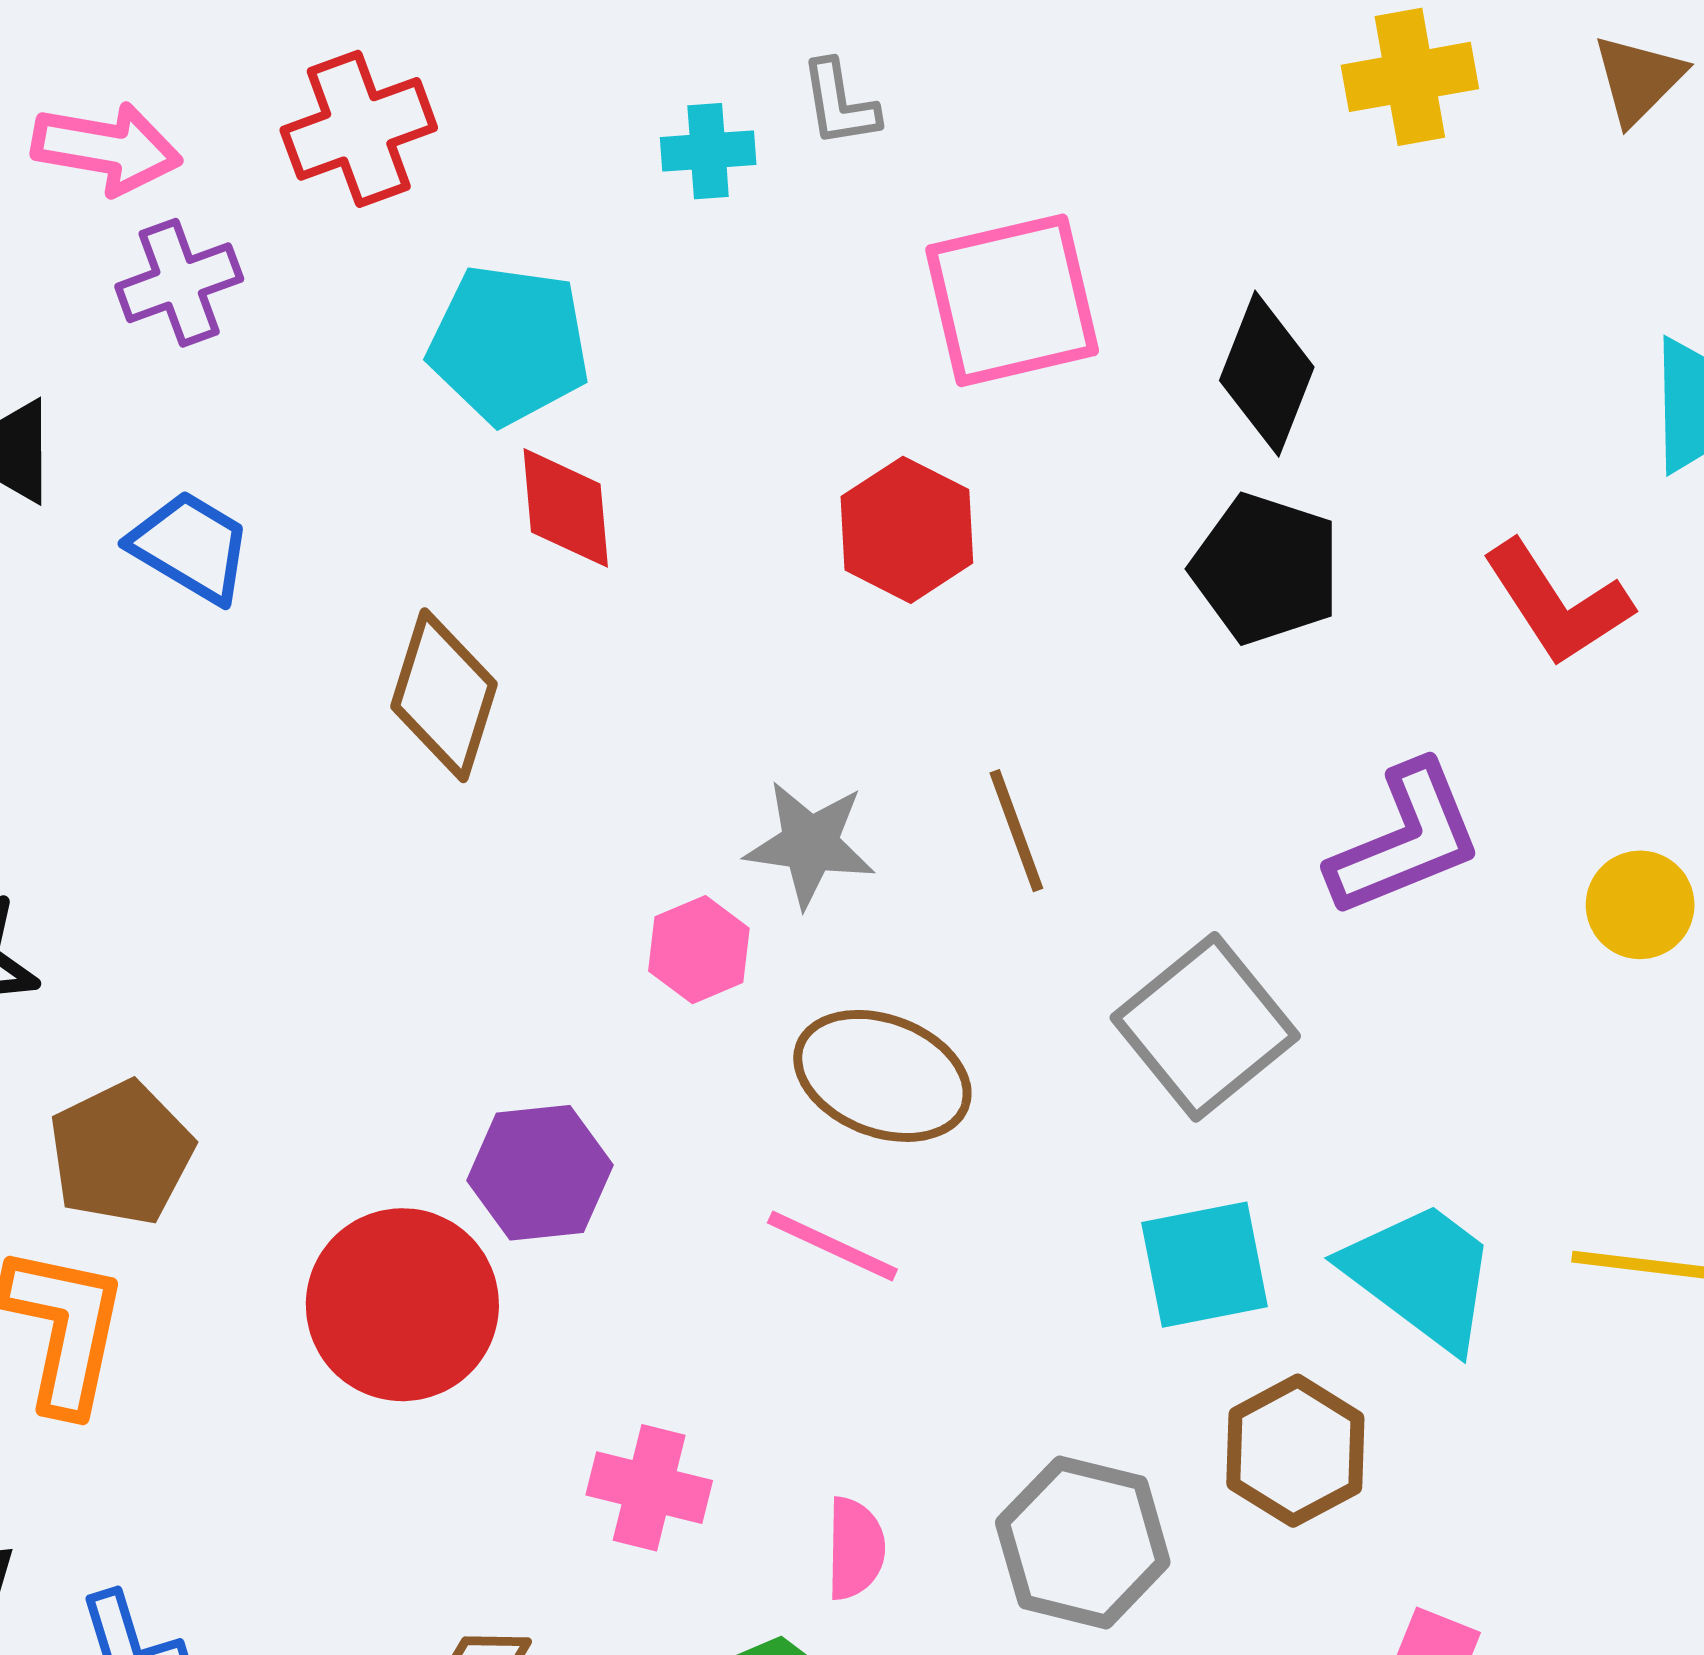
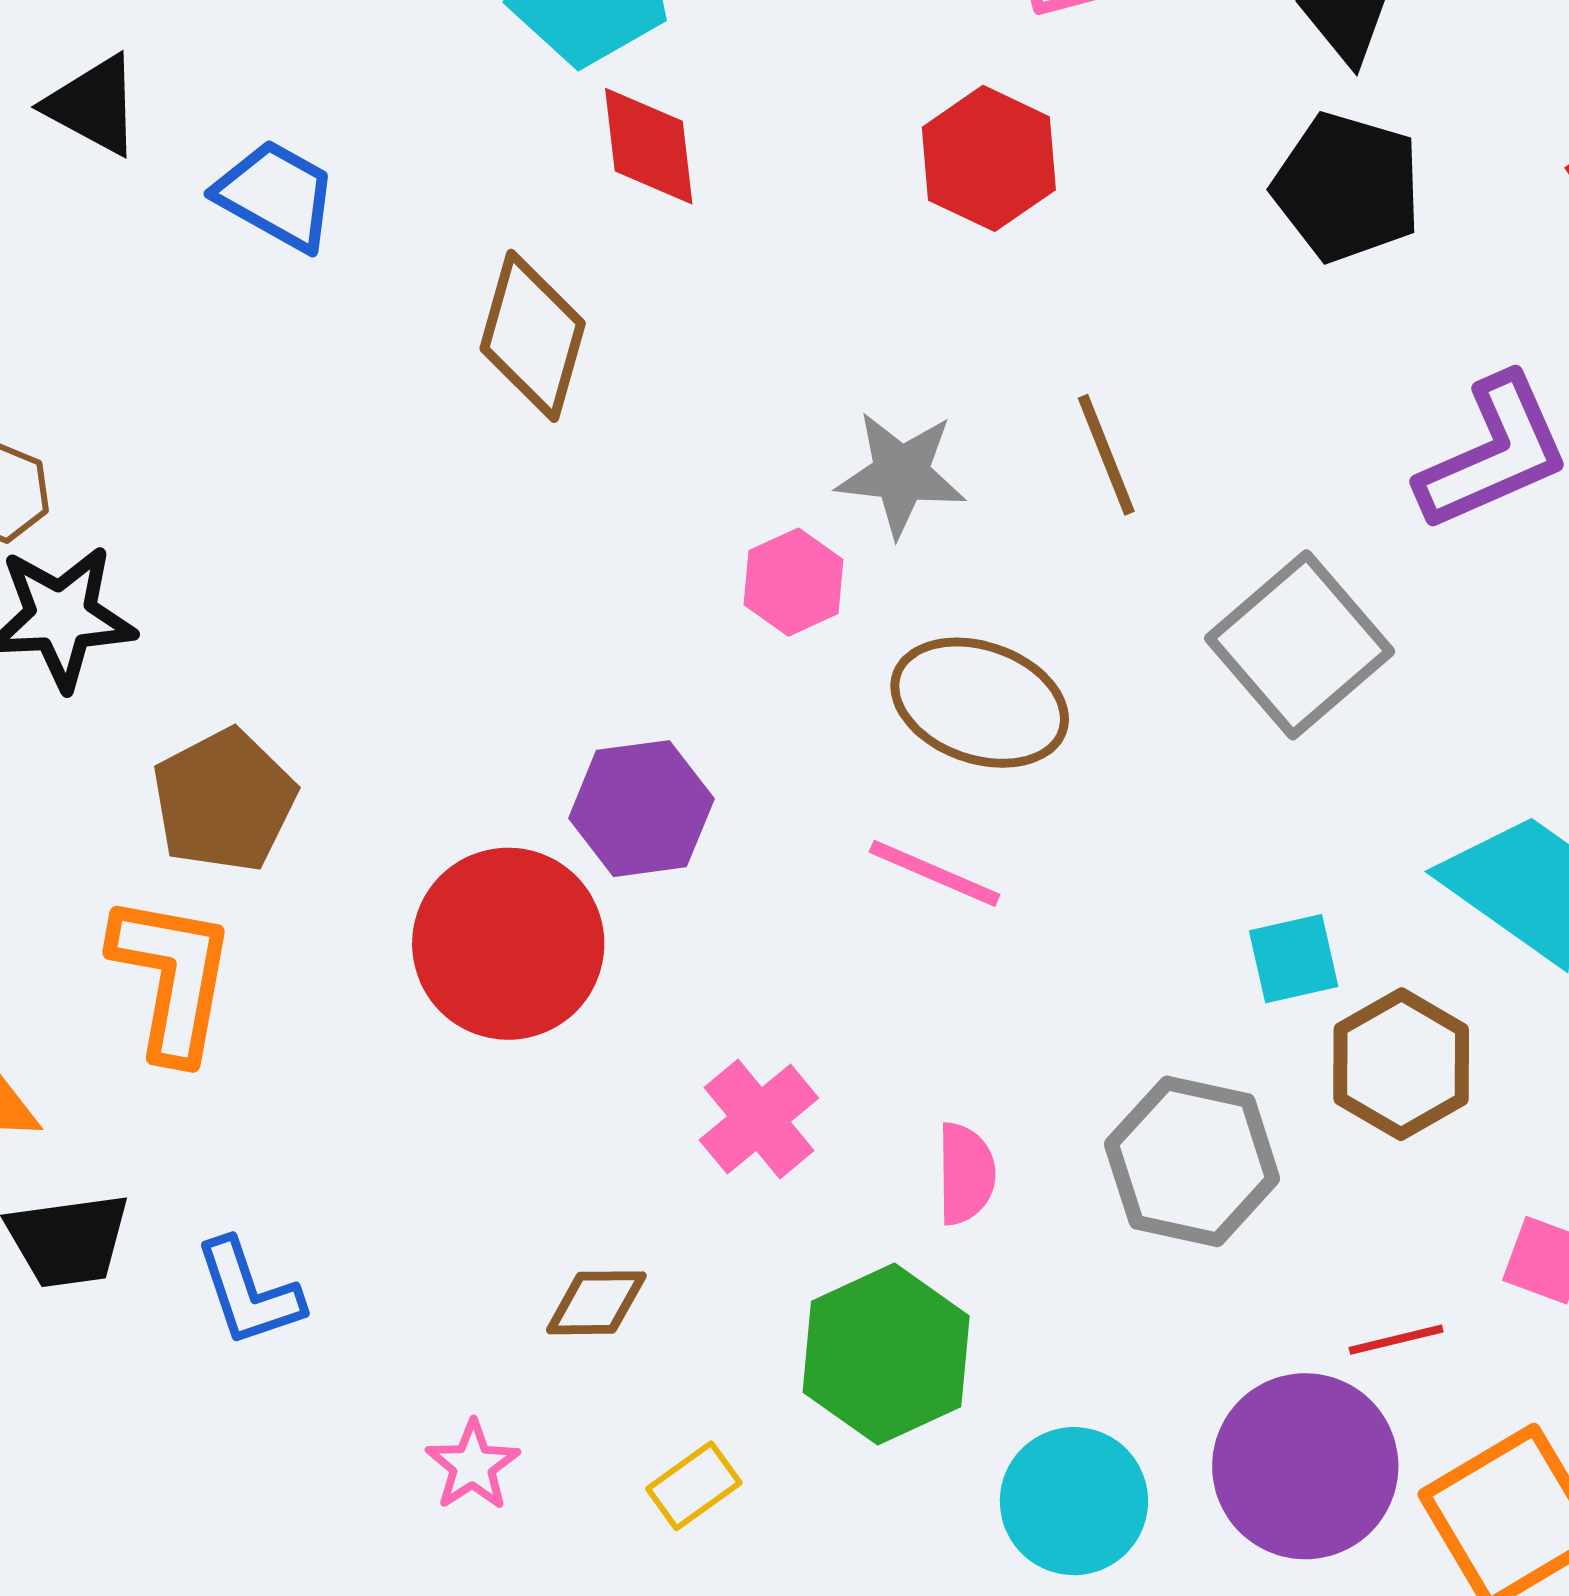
cyan square: (1205, 1265) -> (1294, 959), moved, size x0.7
pink cross: (649, 1488) -> (759, 1119), turned 38

